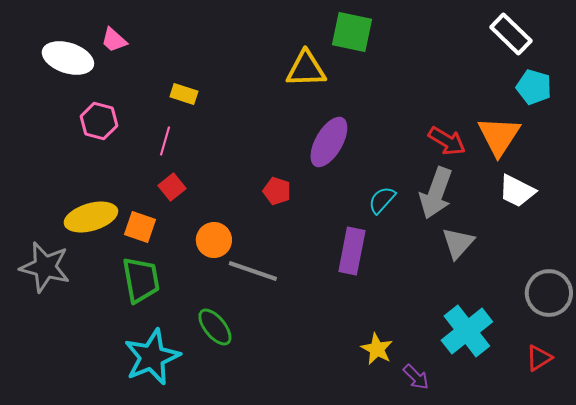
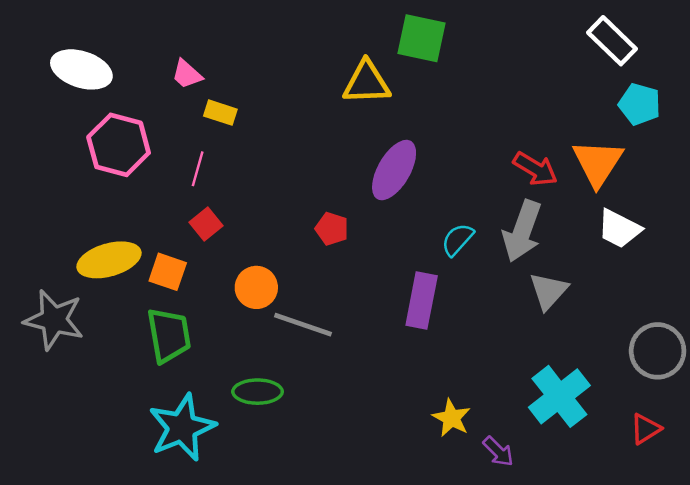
pink trapezoid: (114, 40) -> (187, 74), moved
pink hexagon: (99, 121) -> (119, 145), size x1.4
green ellipse: (215, 327) -> (258, 392), turned -51

